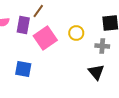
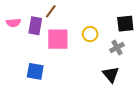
pink square: (45, 38) -> (58, 39), turned 35
gray cross: (102, 46) -> (117, 48), turned -32

